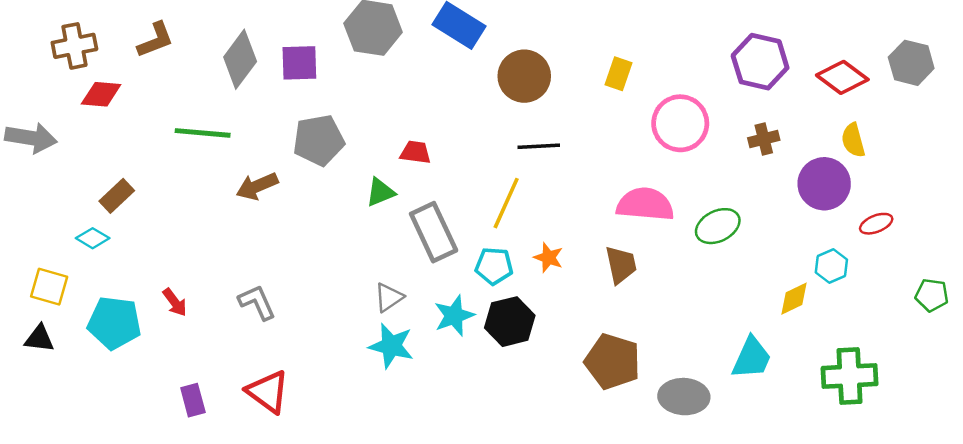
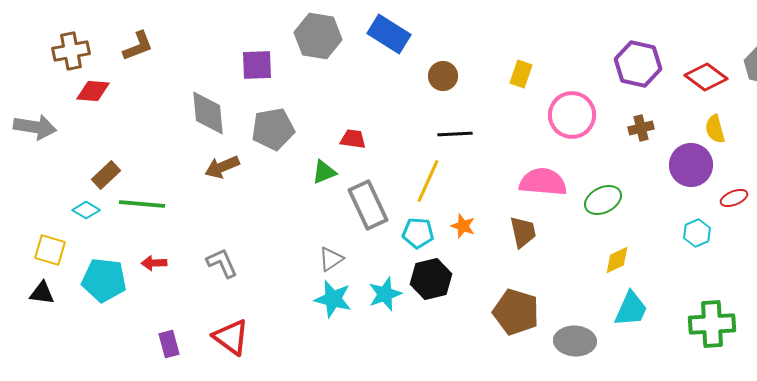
gray diamond: (240, 59) -> (208, 113), moved, turned -42
brown circle: (524, 76) -> (443, 76), size x0.7
green line: (203, 133) -> (142, 204), moved
yellow diamond: (794, 299) -> (617, 260), moved
red arrow: (175, 302) -> (154, 263), turned 125
cyan star: (454, 316) -> (385, 294), moved

